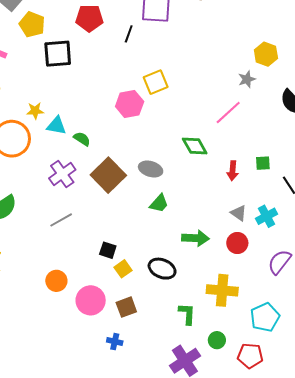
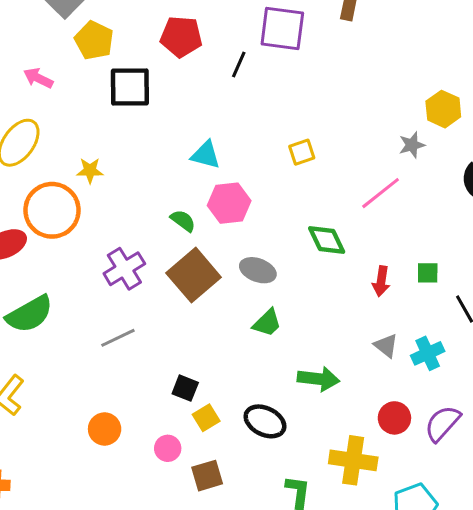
yellow square: (156, 82) -> (302, 152), moved, size x0.7
pink hexagon: (130, 104) -> (229, 203), moved
cyan triangle: (56, 126) -> (206, 155), moved
green semicircle: (82, 139) -> (183, 221), moved
red circle: (237, 243) -> (394, 418), moved
pink circle: (91, 300) -> (168, 448), moved, size x0.6

